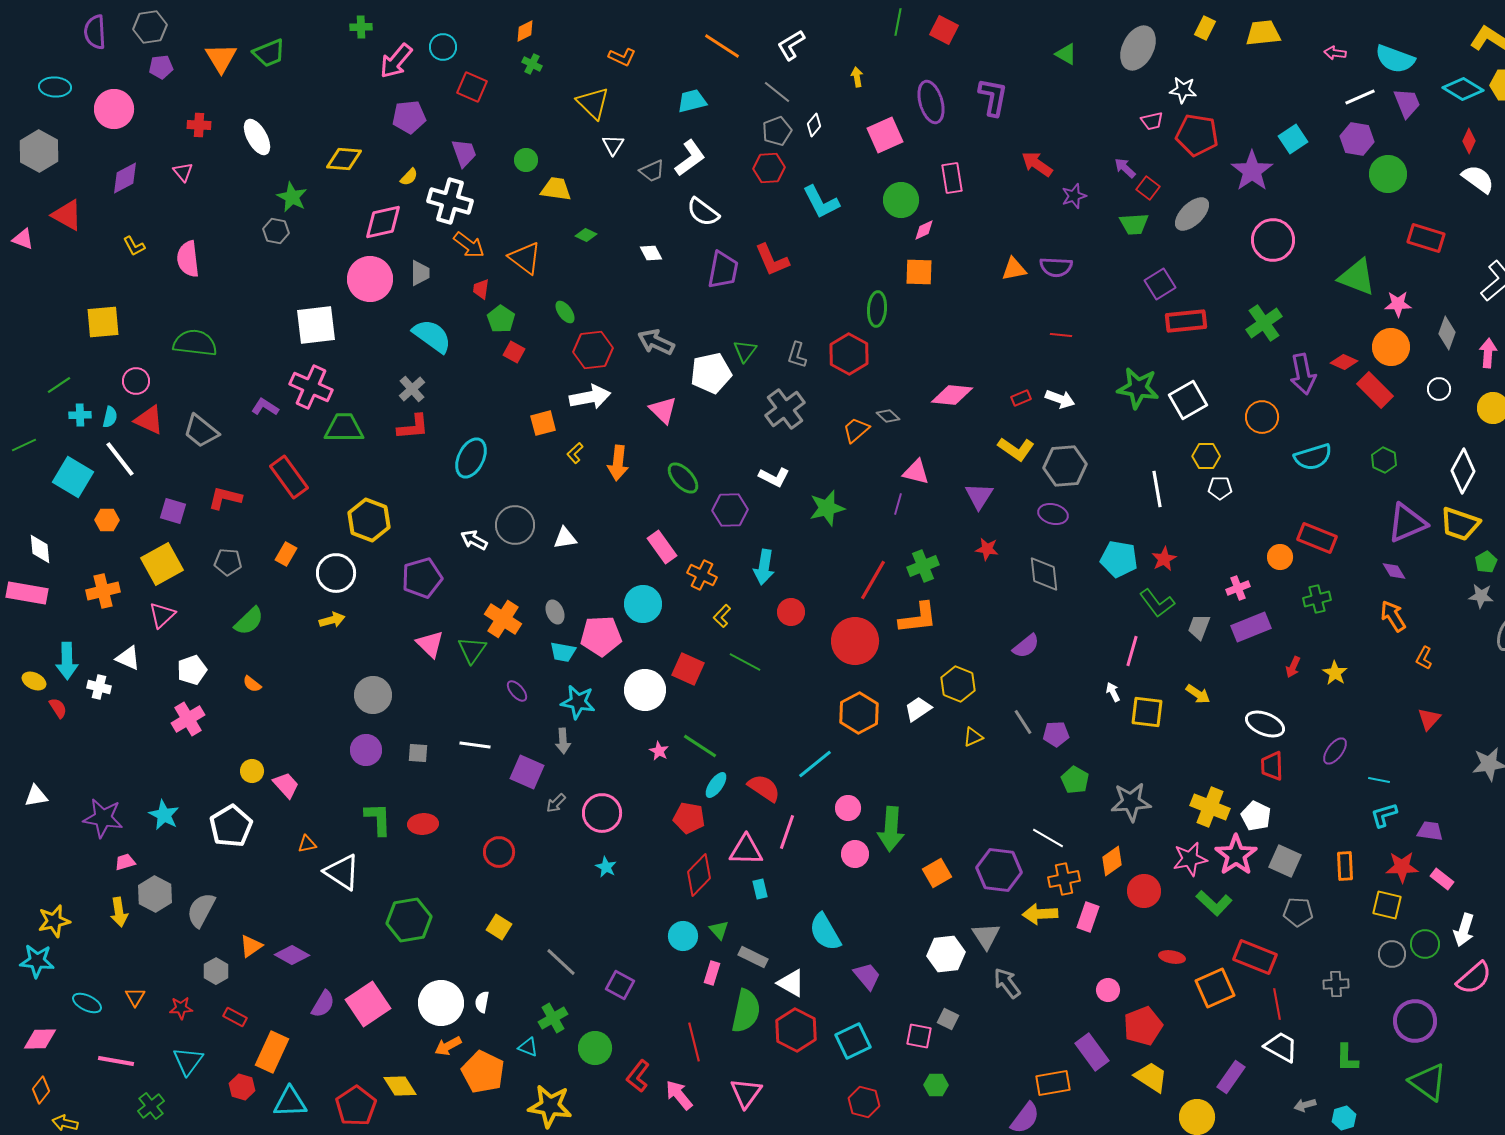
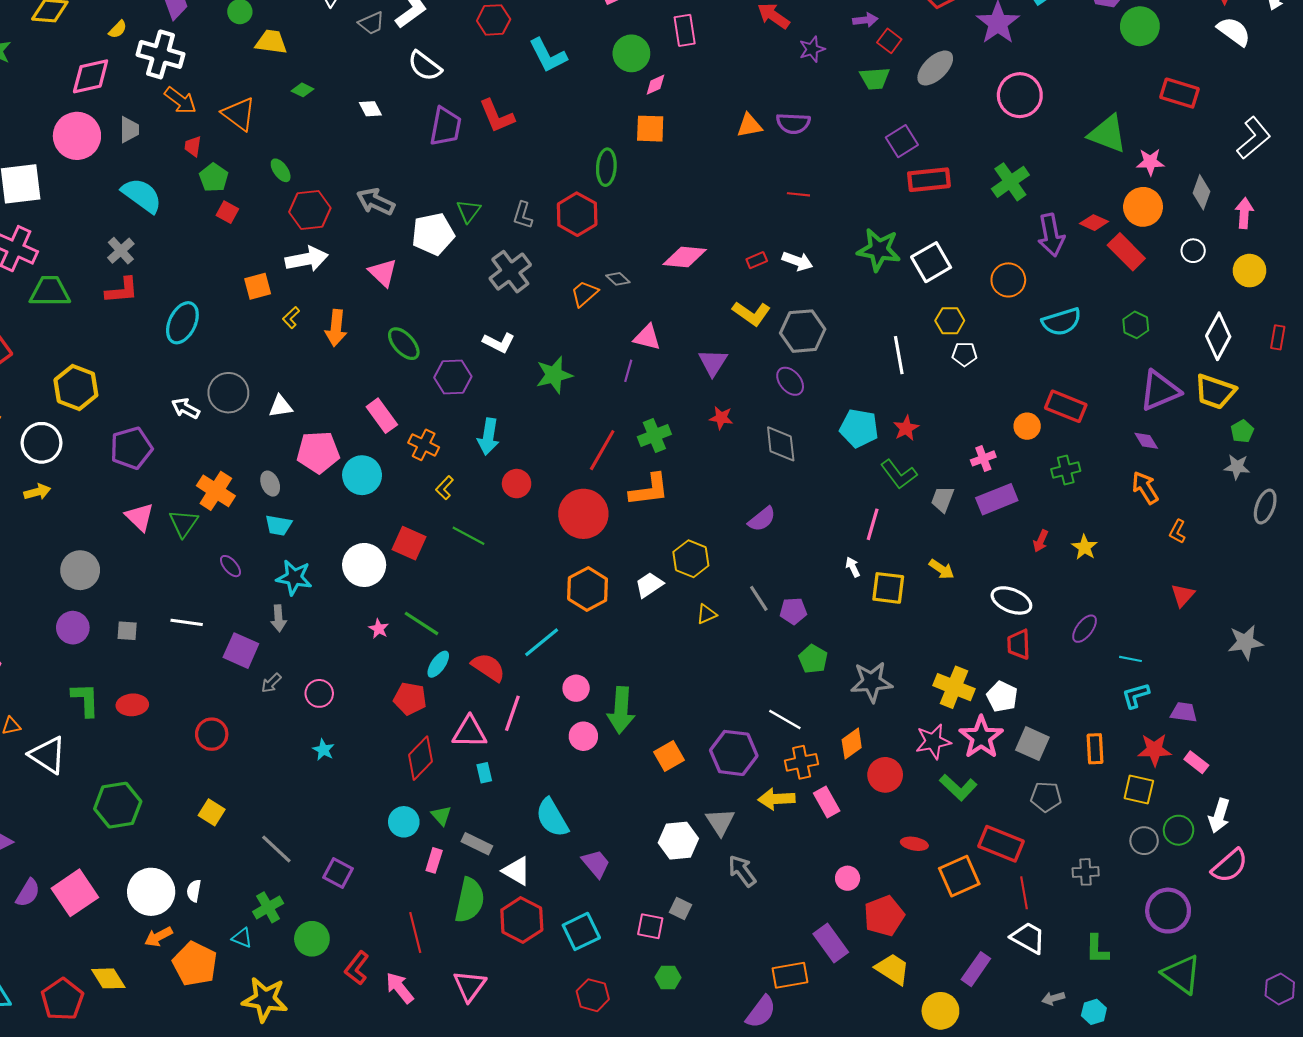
purple arrow: (1125, 168) -> (865, 20), turned 130
purple ellipse: (1053, 514) -> (790, 381), turned 36
pink pentagon: (601, 636) -> (318, 452), moved
pink circle: (602, 813) -> (319, 693), size x0.7
pink rectangle: (1088, 917) -> (827, 802), turned -48

